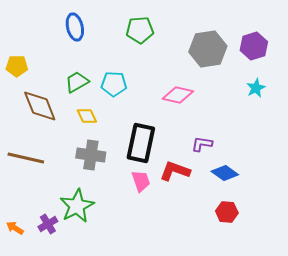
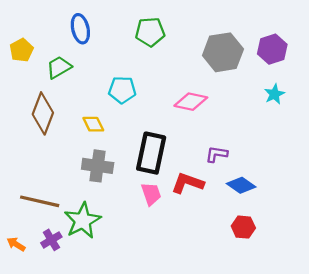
yellow pentagon: (17, 66) -> (21, 50), moved, turned -30
green trapezoid: (77, 82) -> (59, 67), moved
brown diamond: (40, 106) -> (43, 113), turned 42
brown line: (26, 158) -> (40, 201), moved

